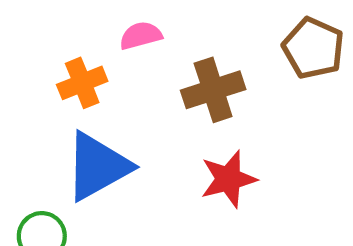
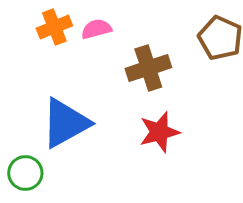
orange cross: (82, 83) -> (54, 27), moved

